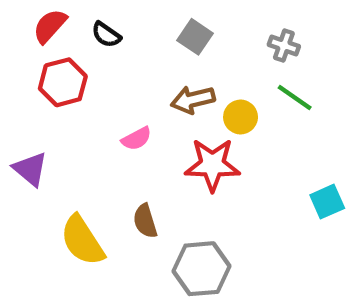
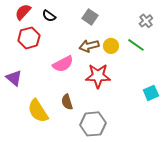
gray cross: (284, 45) -> (146, 21), moved, turned 32
yellow circle: (241, 117) -> (111, 46), moved
pink semicircle: (137, 139) -> (63, 64), size x1.5

